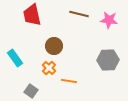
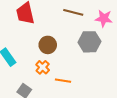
gray hexagon: (108, 60) -> (89, 42), moved

